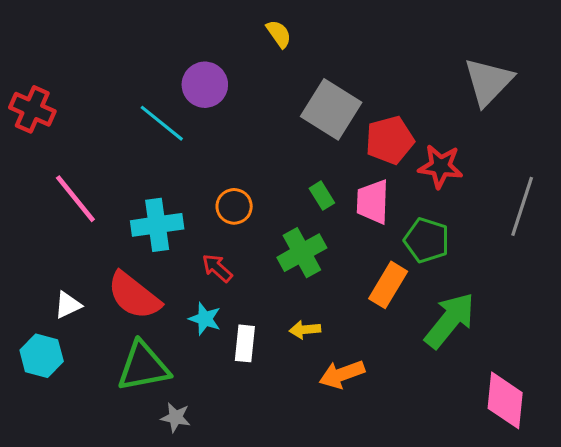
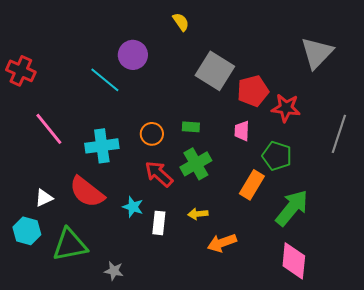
green rectangle: (322, 196) -> (191, 127), moved, turned -54
pink trapezoid: (373, 202) -> (242, 131), size x0.7
red arrow: (217, 268) -> (159, 174), moved, size x1.4
green triangle: (143, 367) -> (70, 245), moved
pink diamond: (505, 400) -> (294, 261), moved

